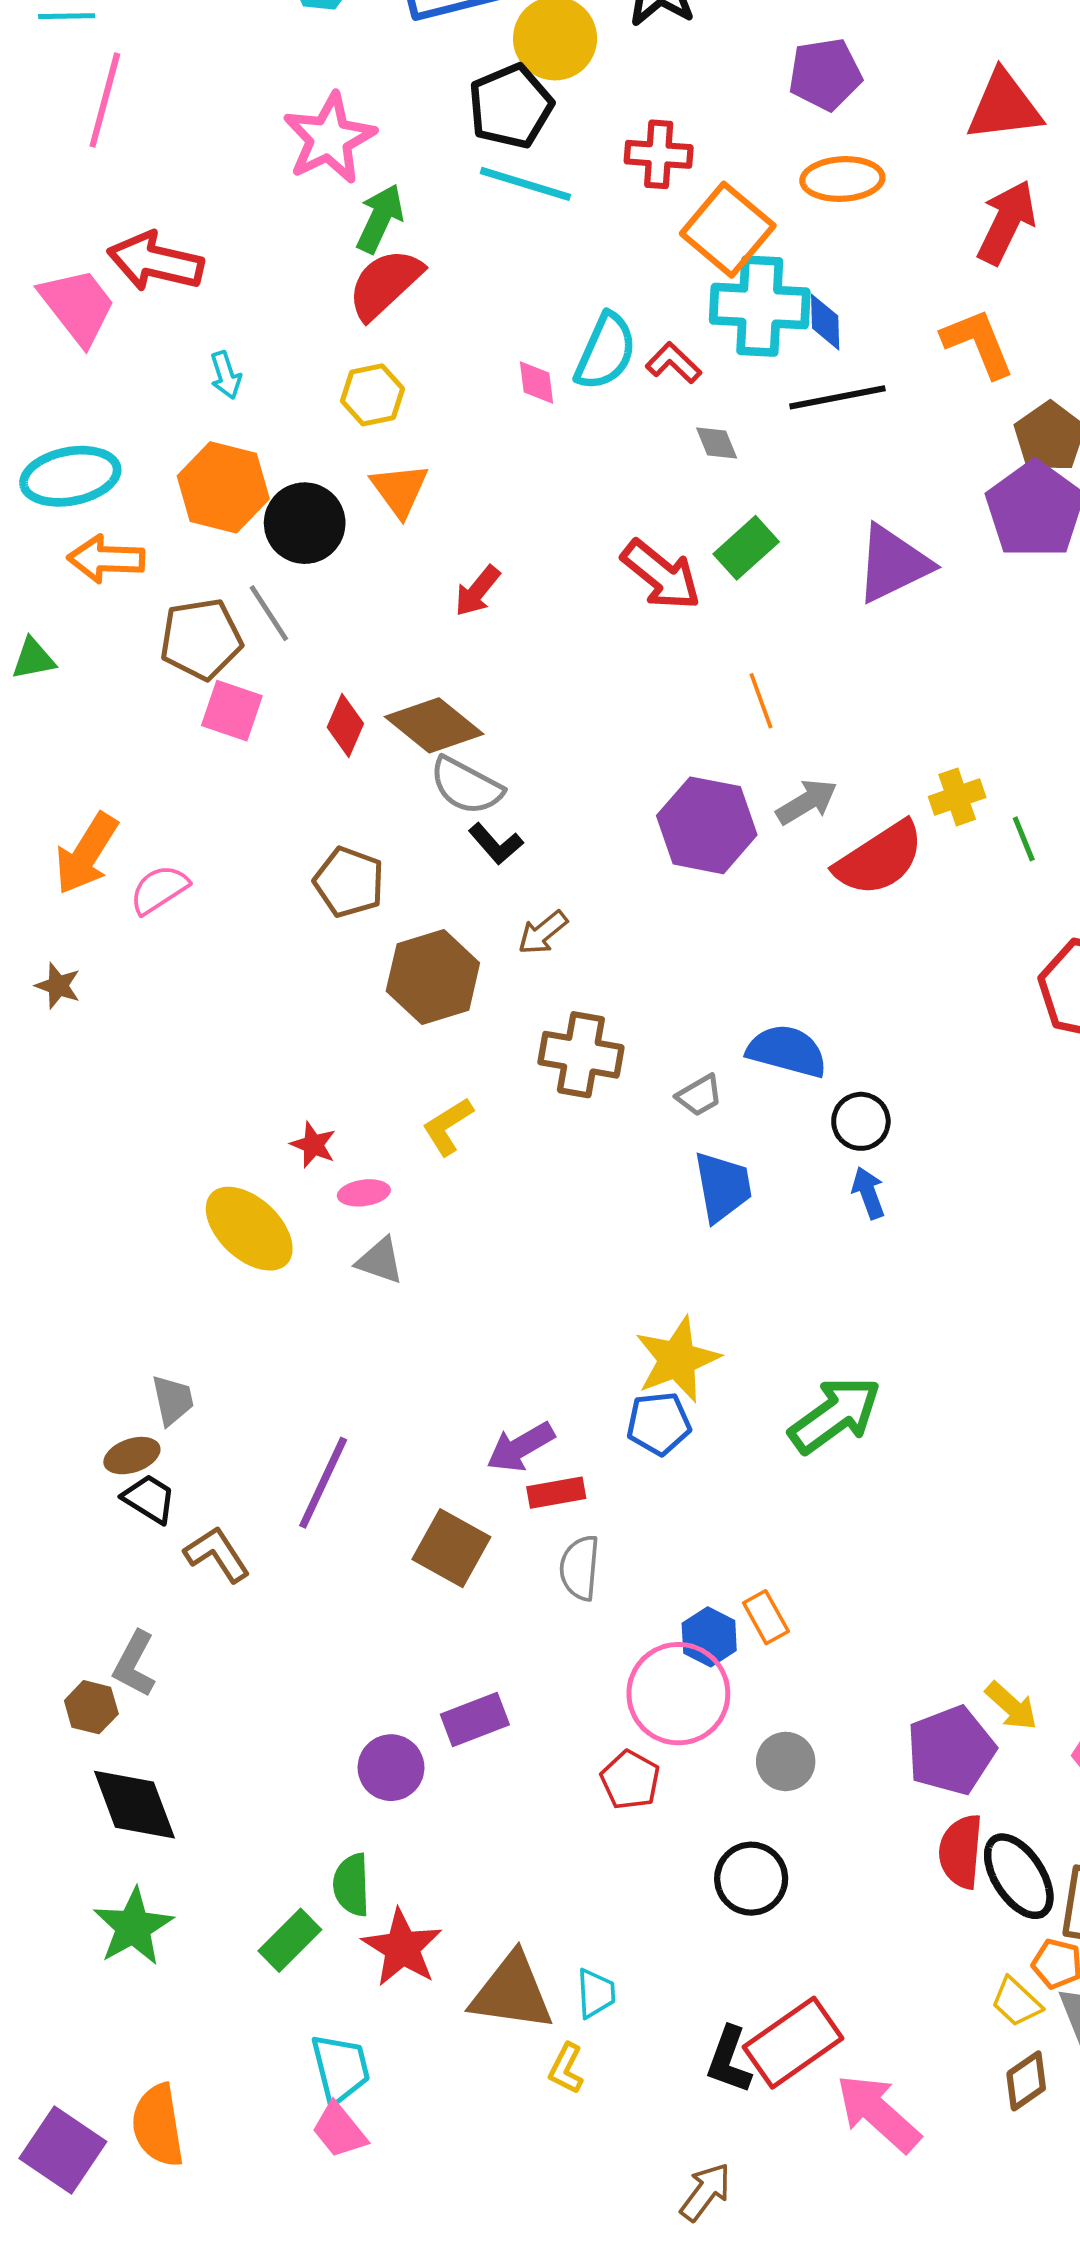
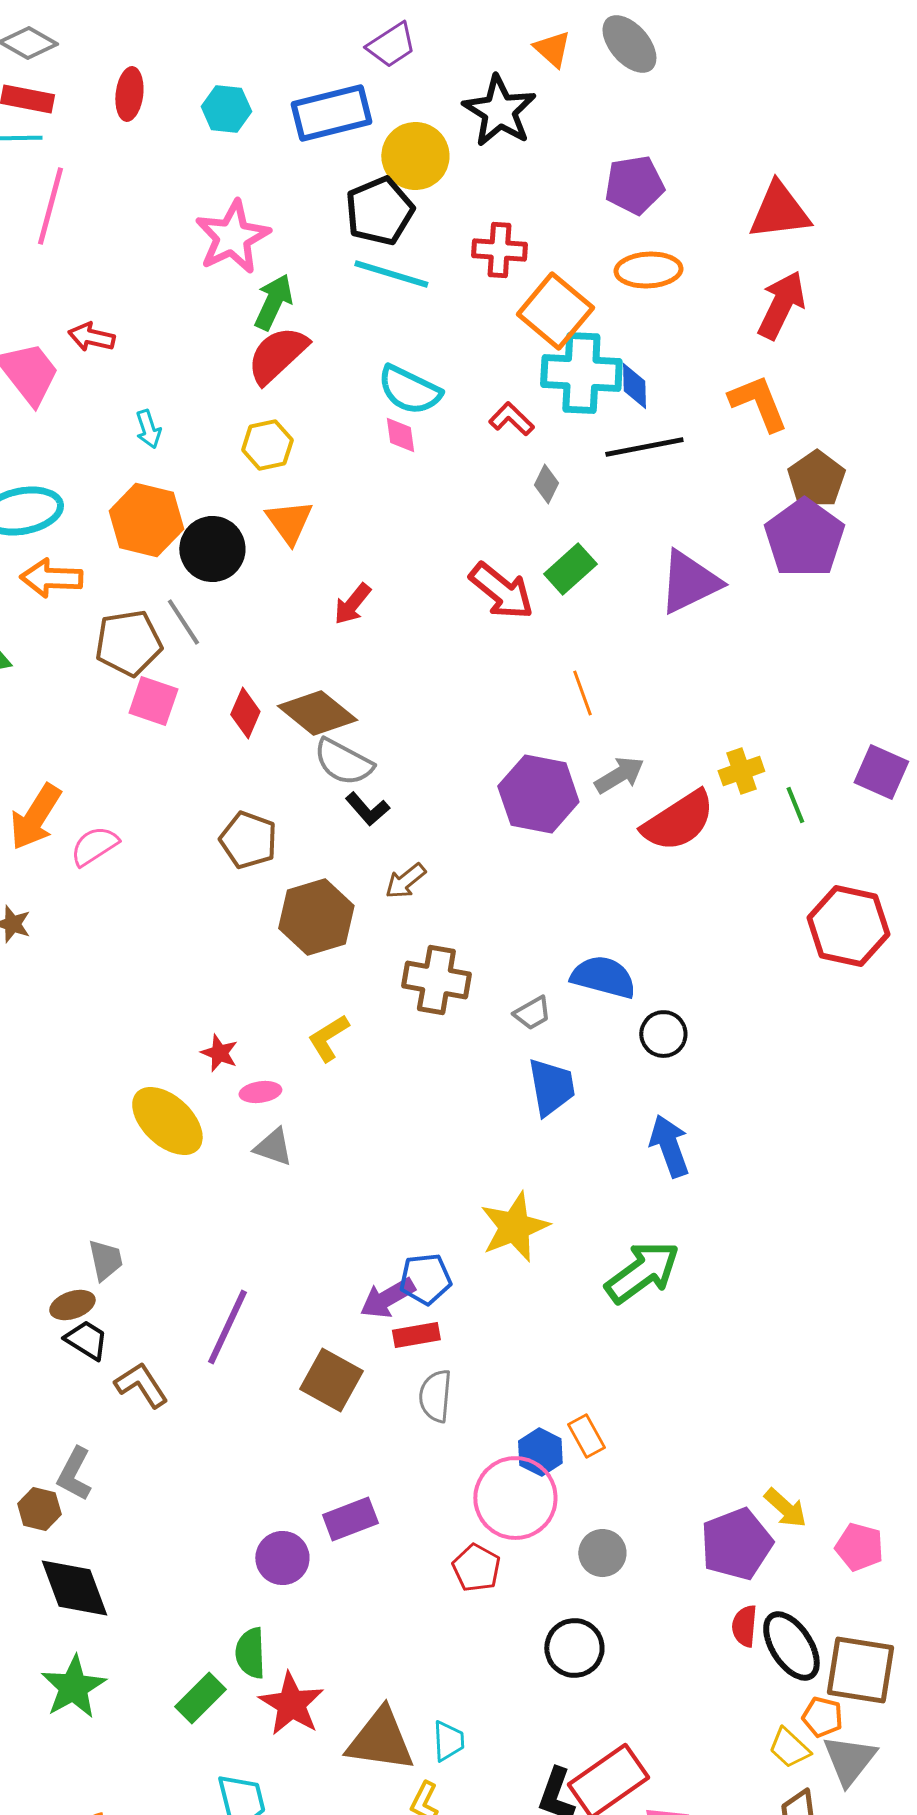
red arrow: (155, 262) -> (91, 337), size x0.6
cyan semicircle: (606, 352) -> (409, 390), moved, turned 92
gray diamond: (717, 443) -> (546, 484), turned 48
blue arrow: (868, 1193) -> (669, 1146), moved, size x1.5
blue pentagon: (659, 1424) -> (425, 1279), moved
red semicircle: (961, 1852) -> (744, 1626), size x0.7

